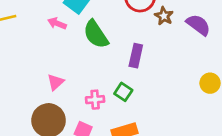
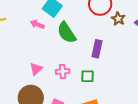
green square: (123, 92) -> (87, 76), turned -32
pink cross: (95, 100) -> (63, 71), moved

